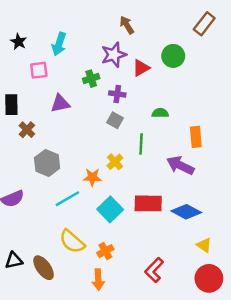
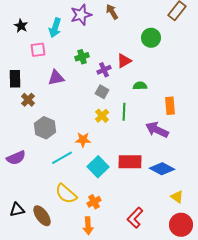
purple star: (114, 55) -> (81, 15), moved
red triangle: (141, 68) -> (124, 61), moved
purple cross: (117, 94) -> (104, 70), turned -32
yellow cross: (115, 162) -> (102, 116), moved

